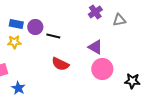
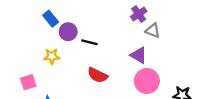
gray triangle: (119, 20) -> (153, 30), moved, turned 32
blue rectangle: (16, 24) -> (51, 19), moved, turned 40
yellow star: (14, 42) -> (52, 56), moved

